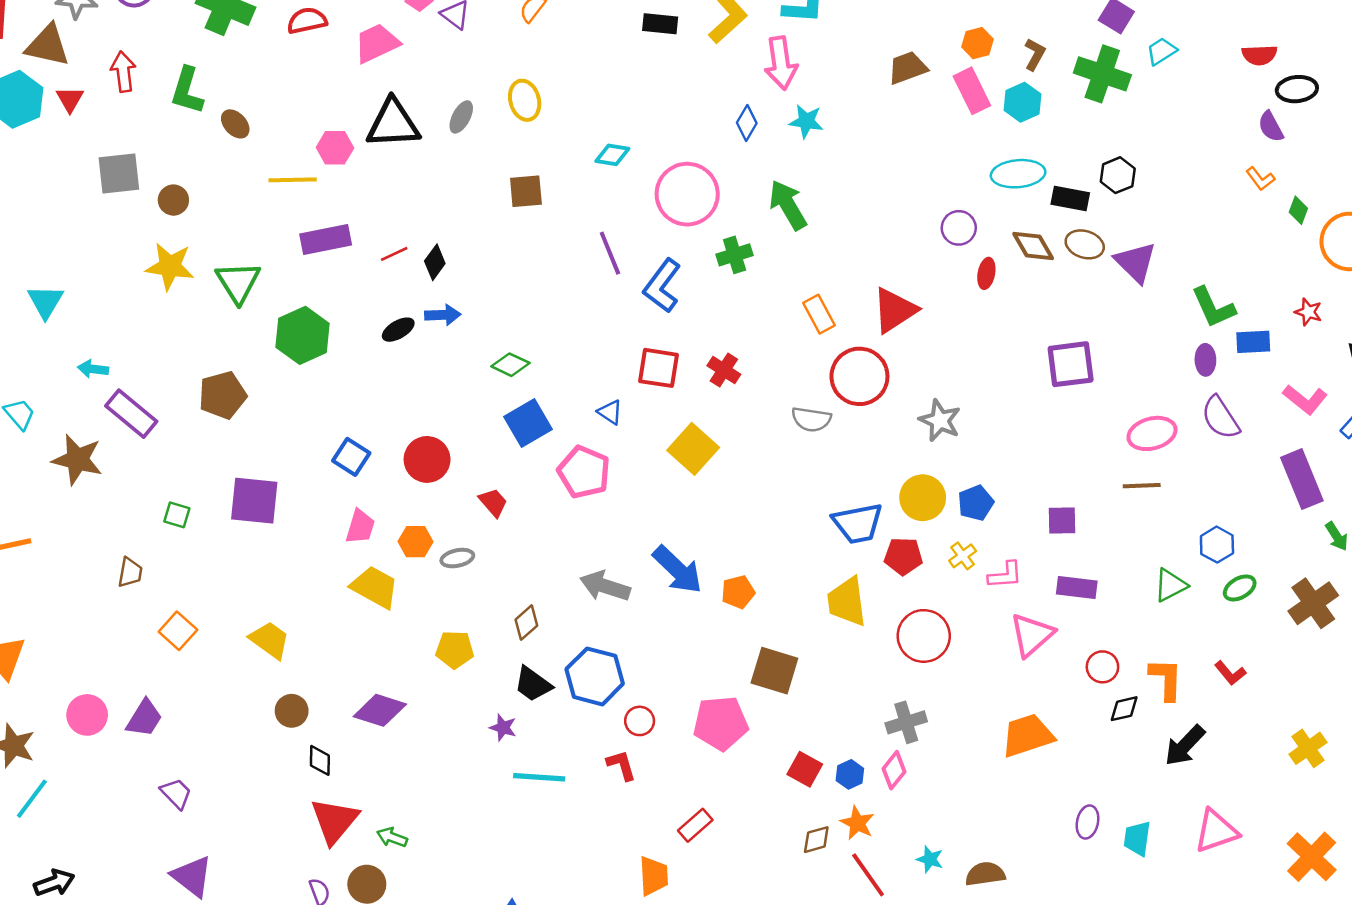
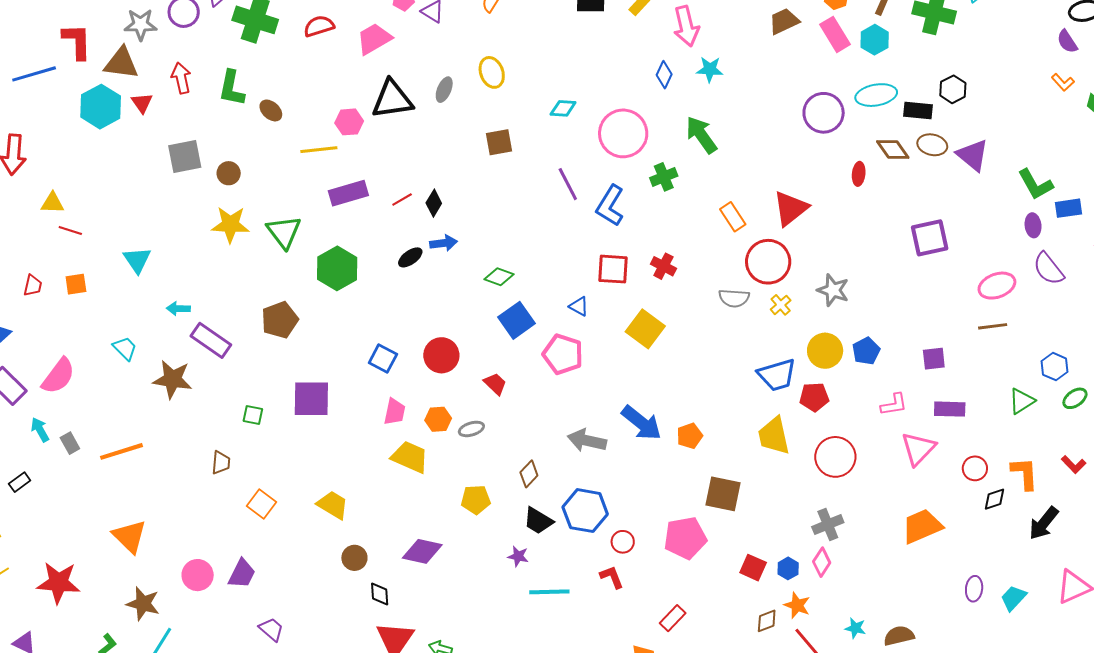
purple circle: (959, 228) -> (824, 113), moved, size x1.5
yellow cross: (963, 556) -> (781, 305), moved
cyan trapezoid: (1137, 838) -> (1013, 598), turned 40

